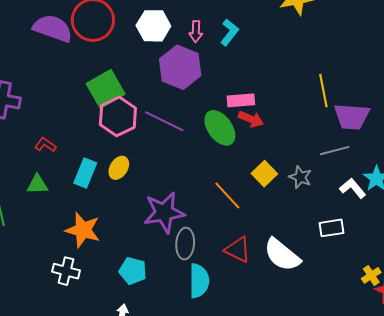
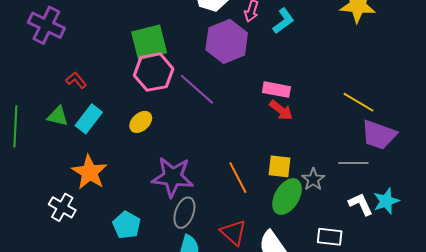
yellow line: (323, 91) -> (359, 102), turned -64
green ellipse: (220, 128) -> (287, 196), moved, turned 51
cyan rectangle: (85, 173) -> (89, 119), moved
yellow square: (264, 174) -> (279, 166), turned 35

